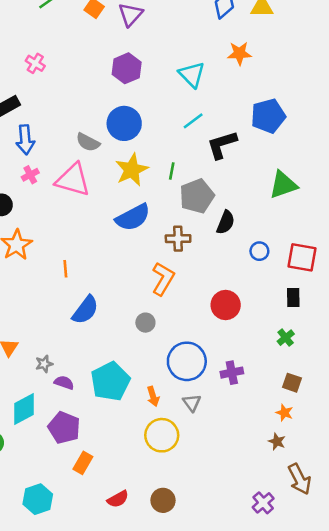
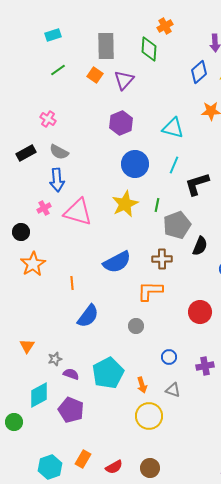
cyan triangle: (192, 75) -> (173, 128), turned -30
cyan line: (193, 121) -> (174, 165), turned -30
blue circle: (124, 123) -> (135, 164), moved
blue arrow: (25, 140) -> (57, 180), moved
gray semicircle: (88, 142) -> (59, 152), moved
blue semicircle: (133, 217) -> (117, 262), moved
orange L-shape: (163, 279) -> (150, 291), turned -120
blue circle: (187, 361) -> (169, 357), size x0.5
gray triangle: (192, 403) -> (173, 390), turned -35
orange rectangle: (83, 463) -> (83, 459), moved

